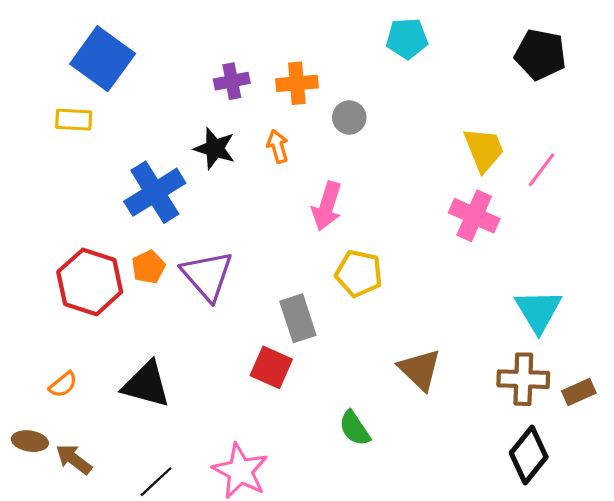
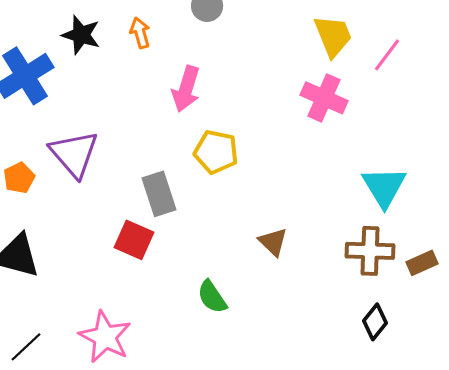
orange pentagon: (148, 267) -> (19, 178), moved
brown triangle: (420, 370) -> (273, 242), size x0.7
black diamond: (529, 455) -> (375, 322), size x0.7

